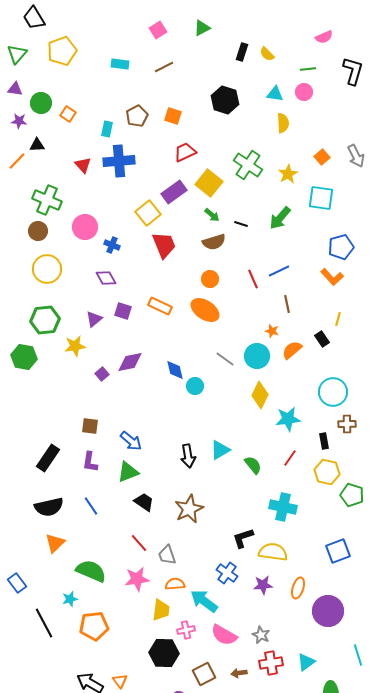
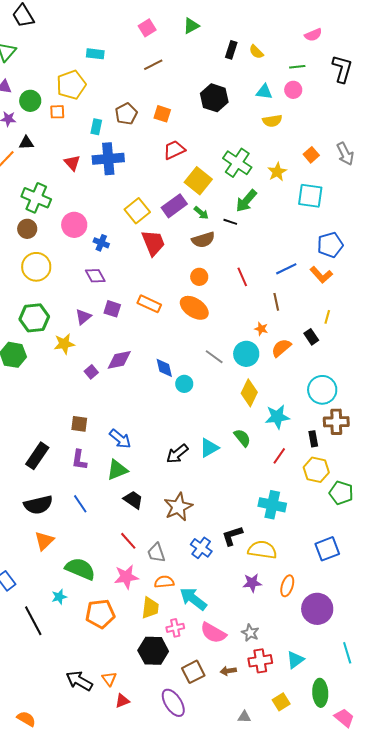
yellow pentagon: (62, 51) -> (71, 85), moved
cyan rectangle: (120, 64) -> (95, 54), moved
orange square: (68, 114) -> (57, 112), turned -35
yellow semicircle: (283, 123) -> (272, 121), turned 84
purple rectangle: (174, 192) -> (174, 206), moved
green arrow: (280, 218) -> (246, 201), moved
blue line: (279, 271) -> (286, 269), moved
brown cross: (347, 424) -> (336, 422), size x1.4
black arrow: (188, 456) -> (177, 454), turned 60
green semicircle: (253, 465) -> (242, 438), moved
blue cross: (227, 573) -> (201, 548), moved
orange pentagon: (94, 626) -> (100, 614), moved

